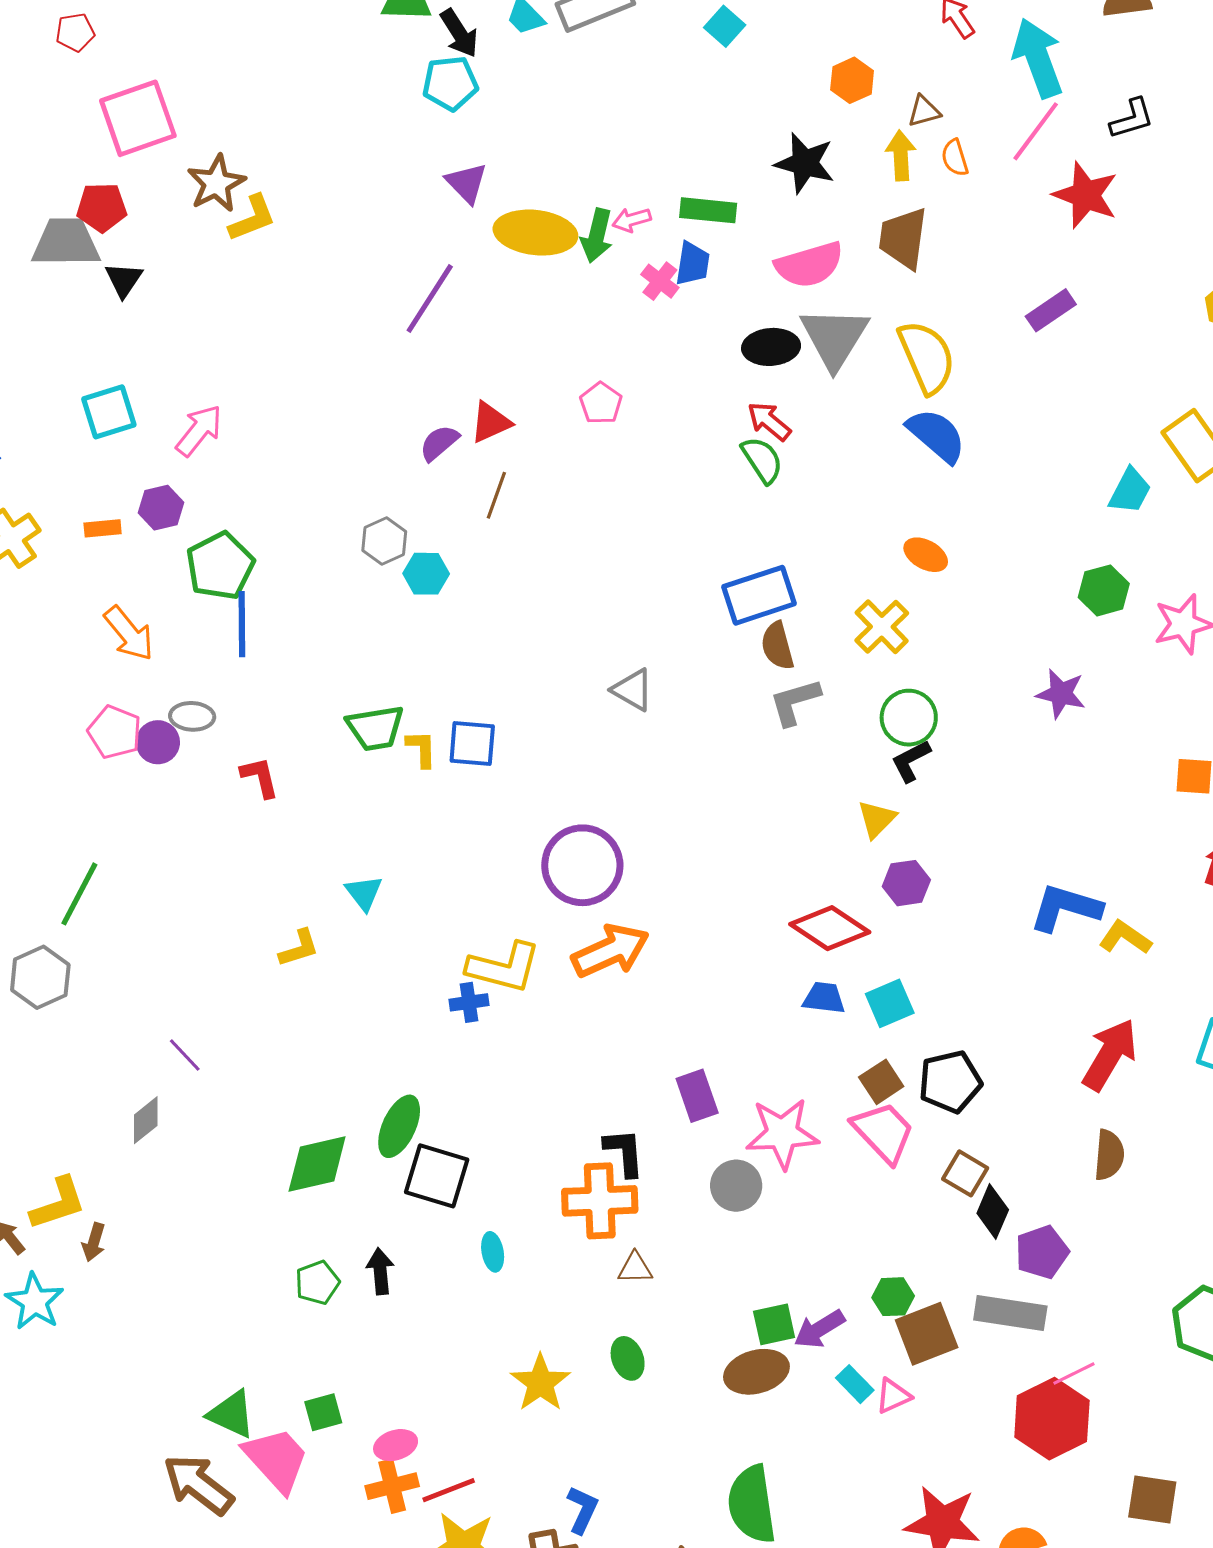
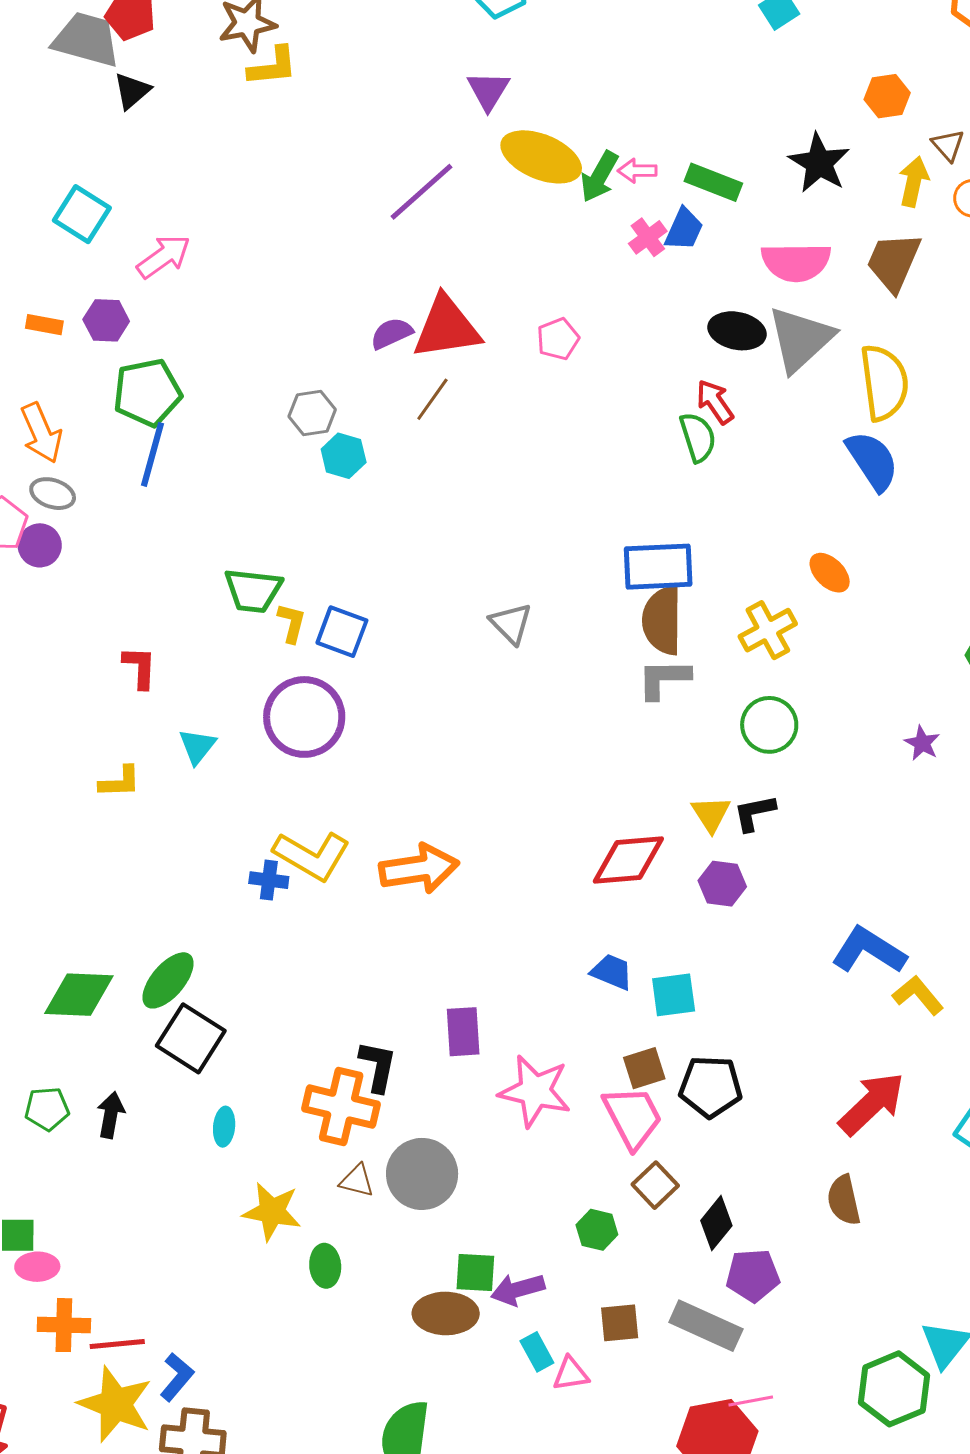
brown triangle: (924, 111) -> (948, 145), turned 48
cyan square: (109, 412) -> (82, 214), turned 34
red triangle: (491, 422) -> (447, 327), size x1.6
brown semicircle: (777, 646) -> (662, 620), size x1.4
purple star: (1061, 694) -> (922, 743), size x0.7
gray ellipse: (192, 716) -> (53, 494), moved
black L-shape: (911, 761) -> (754, 813), moved
red L-shape: (260, 777) -> (140, 667), moved
yellow triangle: (877, 819) -> (711, 814), turned -33
purple circle: (582, 865) -> (304, 717), moved
red diamond: (830, 928) -> (628, 860), moved, turned -54
brown semicircle: (1109, 1155) -> (844, 1200), turned 147
brown square: (965, 1173) -> (655, 1185), moved
gray circle: (736, 1186) -> (422, 1174), moved, size x1.4
green hexagon: (893, 1297) -> (597, 1230), moved
brown square: (927, 1334) -> (620, 1323), size x0.7
yellow star: (540, 1383) -> (272, 1211), moved, turned 30
pink ellipse: (396, 1445) -> (37, 1267), moved
blue L-shape: (582, 1510) -> (177, 1377), moved

